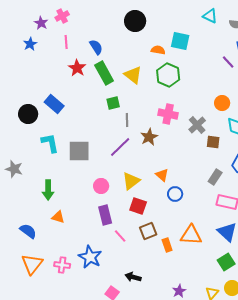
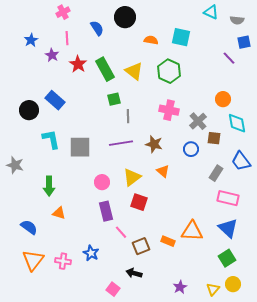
black circle: (135, 21) -> (125, 17), moved
purple star: (41, 23) -> (52, 55), moved
blue semicircle: (96, 47) -> (97, 28), moved
orange semicircle: (158, 50) -> (151, 40), moved
brown star: (149, 137) -> (154, 144), moved, turned -30
purple line: (120, 147) -> (121, 143), turned 35
blue circle: (175, 194) -> (191, 149), moved
brown square: (148, 231) -> (141, 246), moved
orange rectangle: (167, 245) -> (168, 241), turned -48
blue star: (90, 257) -> (91, 253), size x0.7

